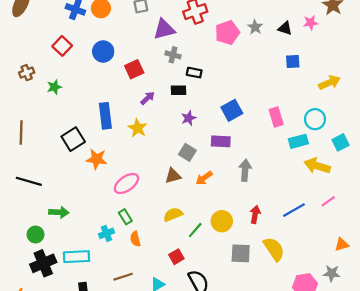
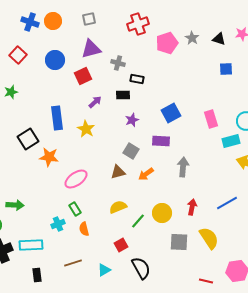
purple triangle: (164, 29) -> (91, 49), moved

